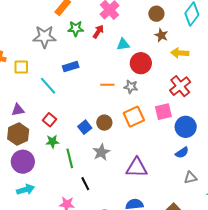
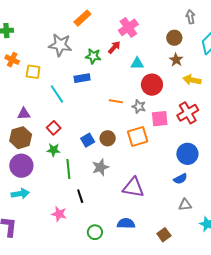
green star: (76, 29) -> (93, 56), moved
pink square: (163, 112) -> (160, 119), moved

